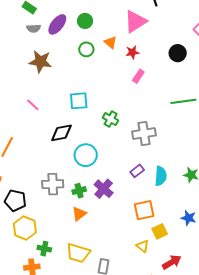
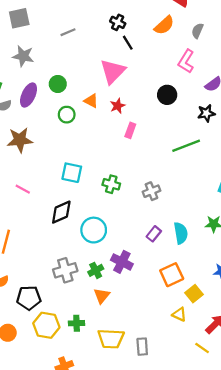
cyan square: (79, 101) -> (72, 173), turned 30
gray cross: (144, 133) -> (151, 191), size x0.7
green cross: (44, 249) -> (77, 323), moved

